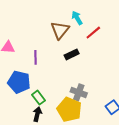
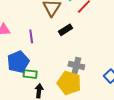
blue pentagon: (19, 82) -> (18, 62), turned -30
green rectangle: (39, 98) -> (30, 74), moved, turned -40

